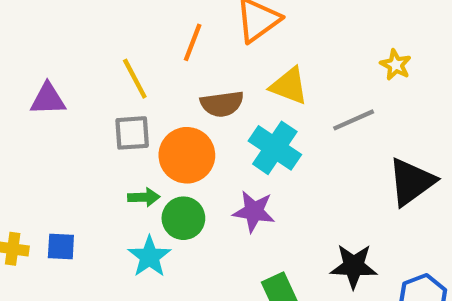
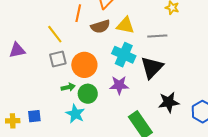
brown semicircle: (222, 104) -> (100, 26), moved
gray line: (354, 120) -> (157, 36), turned 30
black triangle: (411, 182) -> (152, 67), moved

